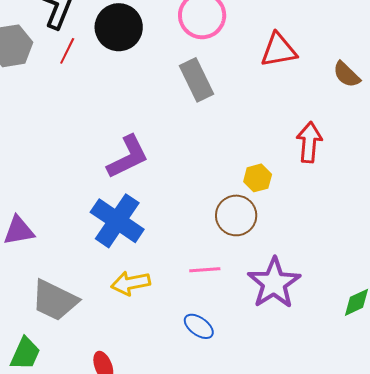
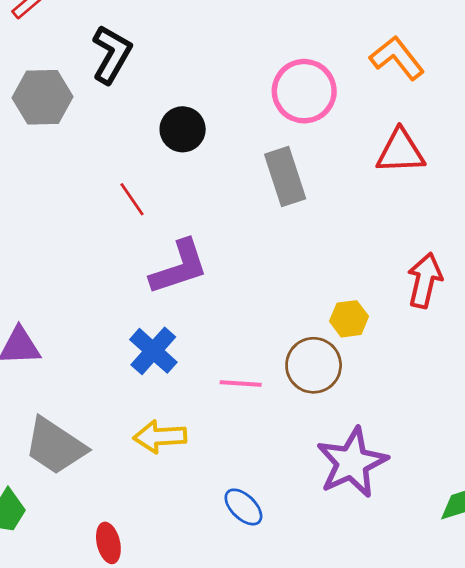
black circle: (119, 27) -> (183, 129), moved, size x0.7
red line: (67, 51) -> (132, 199), moved, turned -68
blue cross: (117, 221) -> (153, 351), size x0.7
pink line: (205, 270) -> (241, 384), moved

